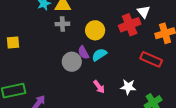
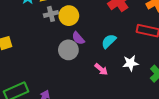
yellow circle: (95, 30) -> (69, 16), moved
cyan semicircle: (99, 55) -> (109, 41), moved

